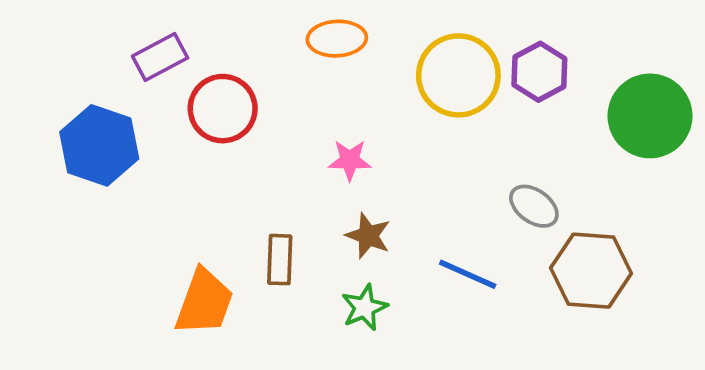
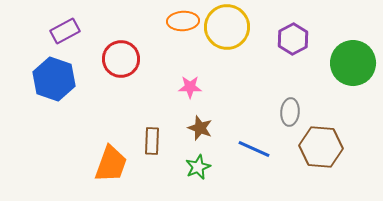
purple rectangle: (160, 57) -> (65, 31), moved
yellow circle: (458, 75) -> (227, 27), moved
gray ellipse: (534, 206) -> (290, 112), turned 60

